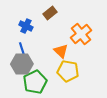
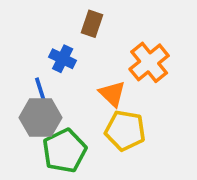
brown rectangle: (50, 13) -> (92, 24), turned -32
blue cross: (26, 26) -> (63, 59), moved

